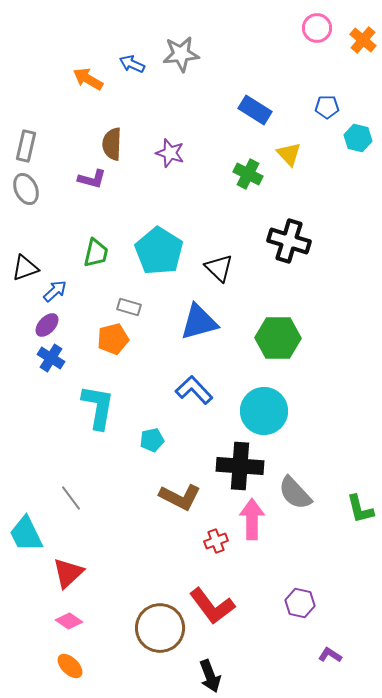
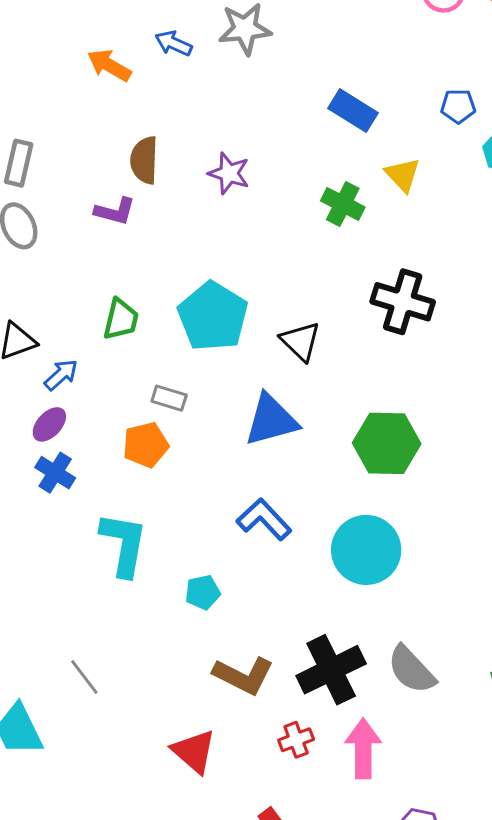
black cross: (240, 466) -> (331, 670), moved, turned -30
pink arrow: (252, 519) -> (363, 749), moved
red triangle: (68, 573) -> (194, 751), moved, turned -36

